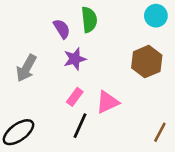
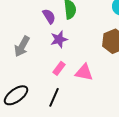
pink triangle: (107, 102) -> (84, 72), turned 36
black line: (80, 126) -> (54, 97), moved

